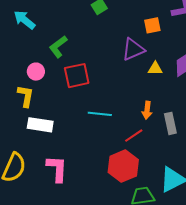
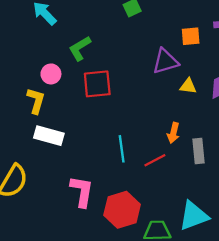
cyan line: (100, 114) -> (122, 149), moved, turned 70
red hexagon: (123, 166) -> (122, 210), moved
pink L-shape: (57, 169) -> (82, 191), moved

